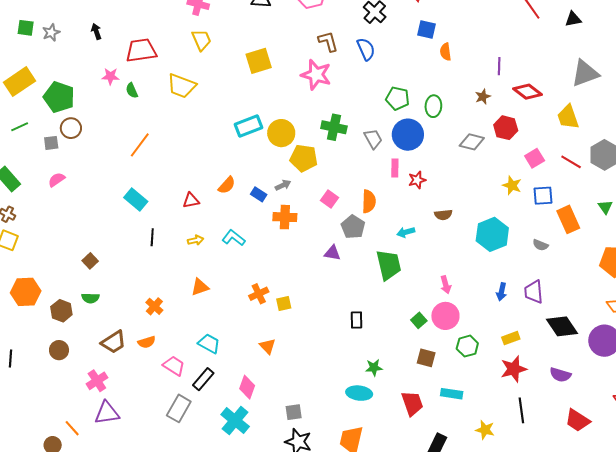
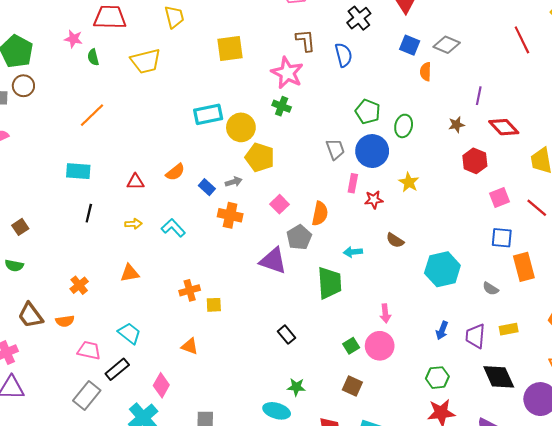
yellow trapezoid: (182, 86) -> (146, 61), turned -44
green cross: (334, 127) -> (282, 106), moved, size x0.7
gray diamond: (472, 142) -> (447, 45), moved
yellow star: (512, 185) -> (409, 182), moved
cyan rectangle: (136, 200) -> (78, 171), turned -45
brown semicircle: (443, 215) -> (395, 240), turned 30
purple triangle: (332, 253) -> (273, 261), size x1.6
black rectangle: (357, 320) -> (287, 335), turned -48
yellow rectangle: (511, 338) -> (509, 329), moved
brown trapezoid: (114, 342) -> (30, 315), turned 76
orange triangle: (268, 346) -> (190, 346), turned -36
green hexagon: (467, 346) -> (437, 378), moved
pink trapezoid: (174, 366) -> (89, 350), turned -30

